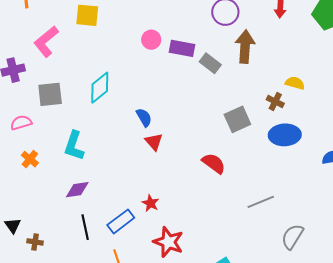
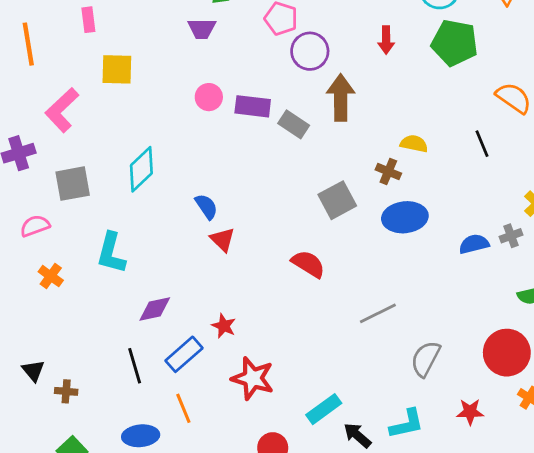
purple diamond: (77, 190) -> (155, 309), moved

